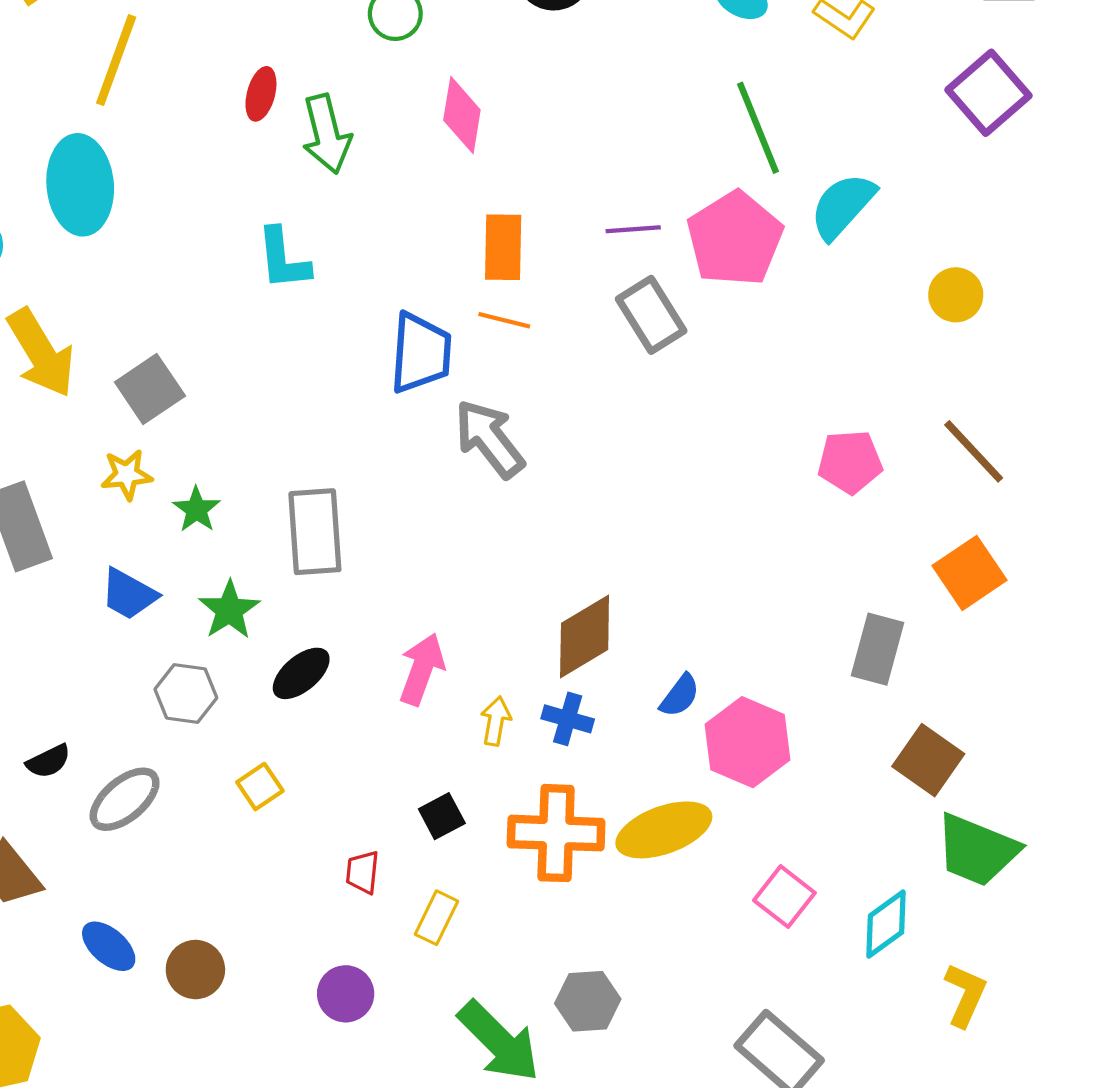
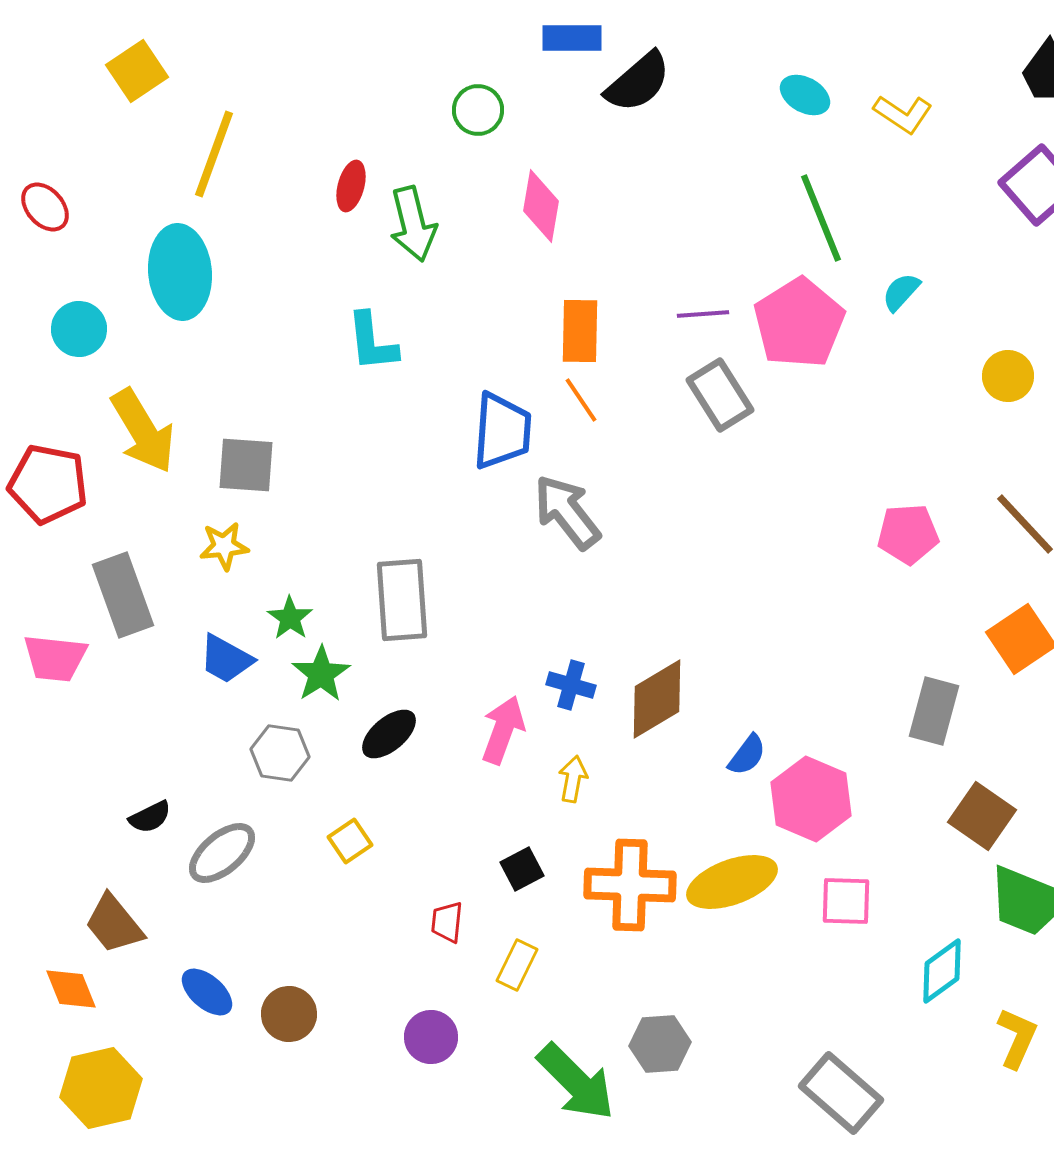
cyan semicircle: (843, 206) -> (901, 292), size x0.6
orange line: (504, 320) -> (581, 400), turned 42
gray square: (150, 389) -> (246, 465), turned 38
green star: (196, 509) -> (290, 618), moved
blue cross: (568, 719) -> (571, 685), moved
pink square: (784, 897) -> (846, 901), moved, turned -36

